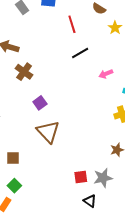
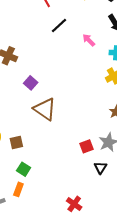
pink arrow: (106, 74) -> (89, 40), turned 80
black triangle: (90, 201) -> (101, 168), turned 40

